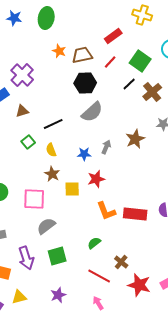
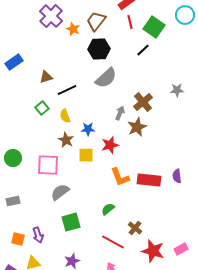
orange star: (59, 51) -> (73, 29), moved
brown trapezoid: (82, 55) -> (96, 21), turned -40
red line: (110, 62) -> (130, 22), moved, turned -56
purple cross: (22, 75) -> (51, 16), moved
brown cross: (152, 92) -> (143, 102), moved
brown triangle: (22, 111) -> (46, 77), moved
brown star: (135, 139) -> (137, 127), moved
blue star: (84, 154) -> (88, 129), moved
purple arrow: (26, 258) -> (38, 235), moved, size x0.7

